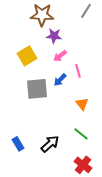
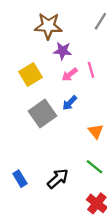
pink line: (78, 71) -> (91, 70), moved
gray square: (37, 89) -> (42, 114), turned -30

